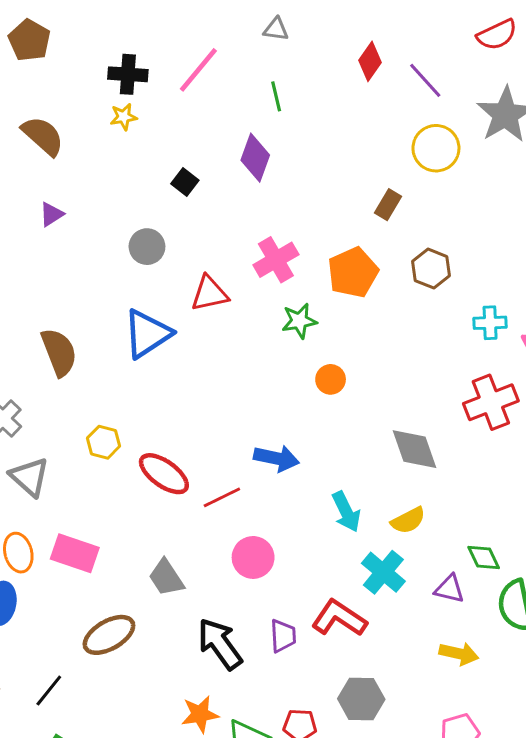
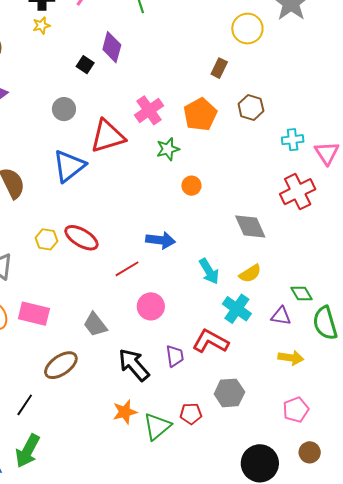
purple diamond: (255, 158) -> (112, 47), moved
red triangle: (210, 293) -> (108, 136), size x1.4
red ellipse: (164, 474) -> (81, 238), moved

